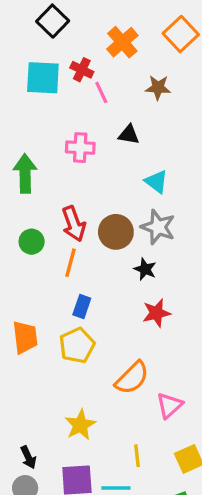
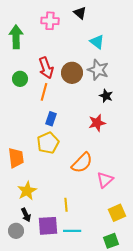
black triangle: (129, 135) -> (80, 13), turned 32
black star: (145, 269) -> (106, 96), moved
orange trapezoid: (25, 337) -> (16, 158), moved
yellow star: (80, 425) -> (27, 191), moved
yellow line: (137, 456) -> (66, 205), moved
black arrow: (28, 457) -> (26, 215), moved

